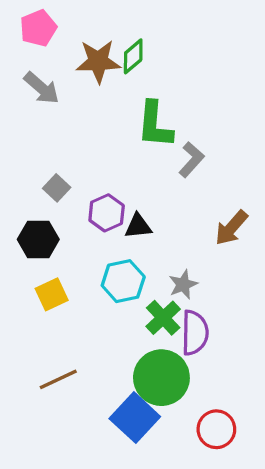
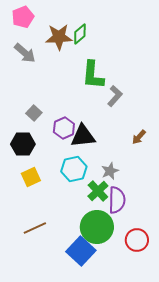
black triangle: (138, 226) -> (83, 136), size x1.5
brown arrow: (231, 228) -> (139, 137), size x0.7
red circle: (216, 429) -> (137, 240), moved

